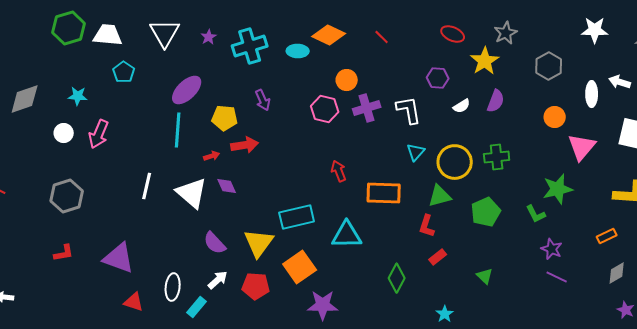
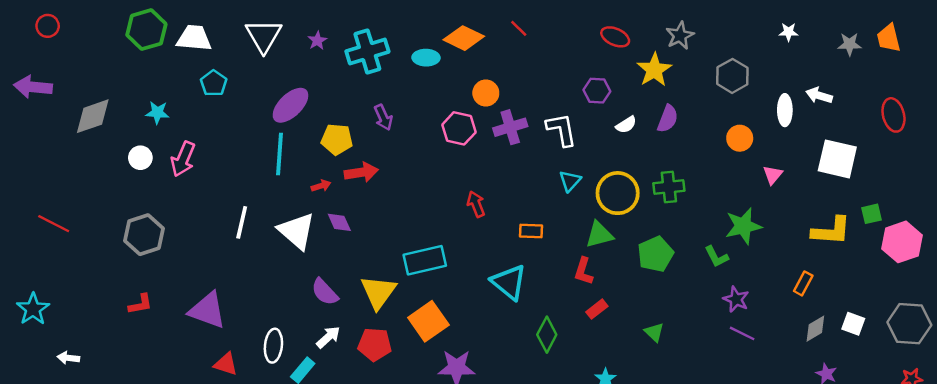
white star: (595, 30) -> (789, 32), size x0.6
red line: (382, 37) -> (519, 28), moved
pink triangle: (582, 147) -> (773, 175), size x0.6
orange rectangle: (384, 193) -> (531, 231), size x0.6
cyan triangle: (347, 235) -> (509, 282), moved, turned 40
orange rectangle: (607, 236) -> (803, 283), turned -36

